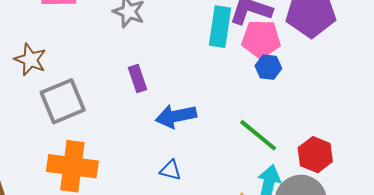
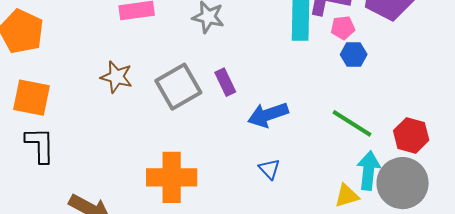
pink pentagon: (261, 39) -> (343, 28), size x0.6
gray square: (63, 101) -> (178, 87), moved
blue triangle: (170, 170) -> (269, 169), turned 40

